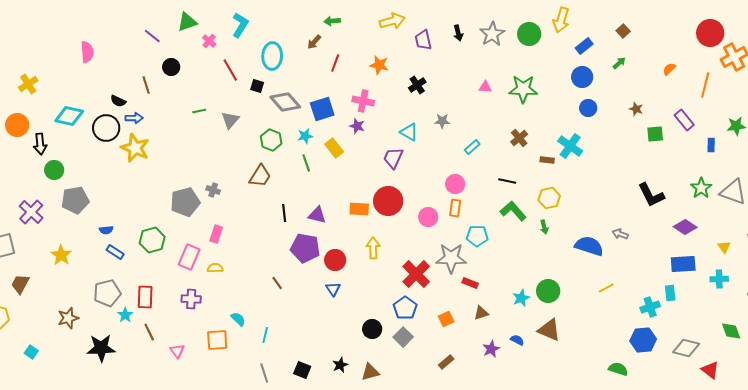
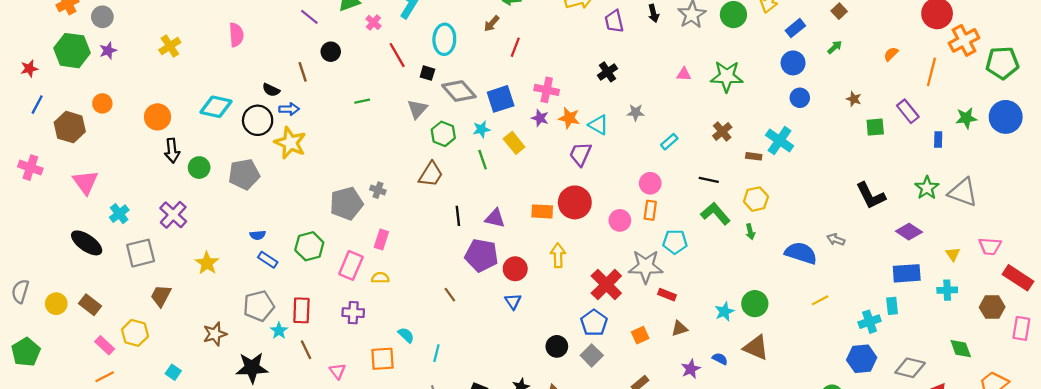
orange star: (379, 65) -> (569, 118), moved
yellow cross: (28, 84) -> (170, 46), moved
gray triangle: (230, 120) -> (417, 109), moved
black arrow: (40, 144) -> (172, 151), moved
gray pentagon: (75, 200) -> (244, 174), moved

